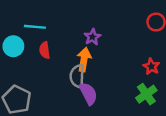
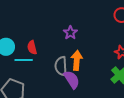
cyan line: (35, 27) -> (24, 60), moved
orange arrow: (84, 59) -> (77, 60), moved

